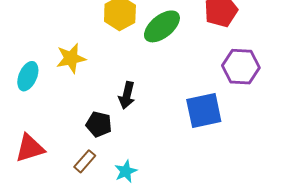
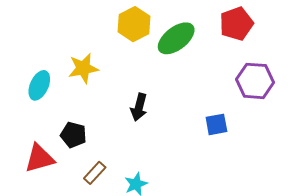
blue square: (204, 110) -> (216, 124), size x0.6
black pentagon: (99, 124) -> (73, 135), moved

